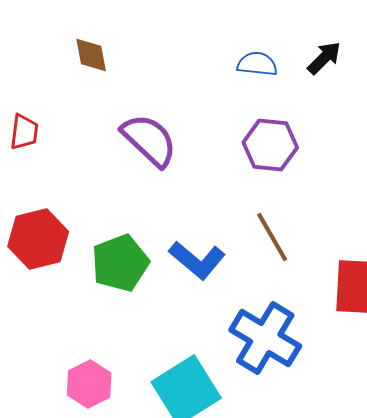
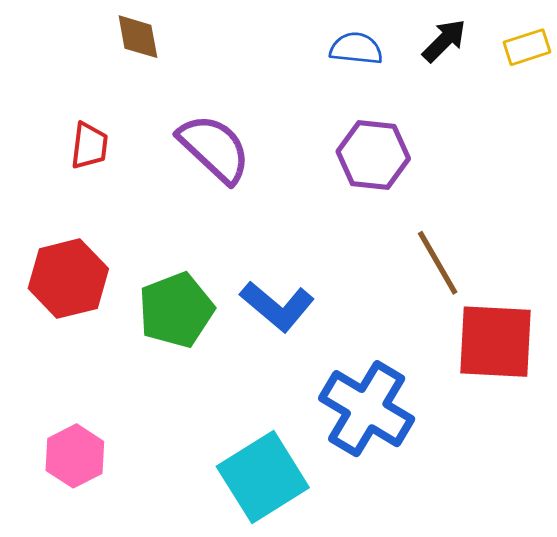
red trapezoid: (24, 132) -> (89, 146), moved
brown line: (272, 237) -> (438, 263), moved
pink hexagon: (89, 384) -> (75, 456), moved

